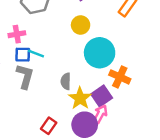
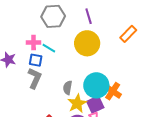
yellow circle: (81, 25) -> (87, 43), size x1.6
cyan circle: (100, 53) -> (96, 85), moved
cyan line: (36, 54) -> (49, 48), moved

